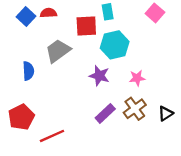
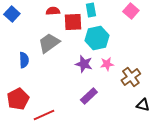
red semicircle: (48, 13) -> (53, 11), moved
blue square: (26, 17) -> (12, 14), moved
pink star: (137, 78) -> (107, 64), moved
brown cross: (135, 109) -> (131, 77), moved
black triangle: (166, 113) -> (143, 105), moved, turned 48

